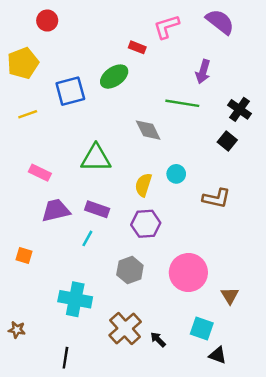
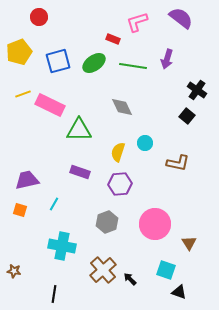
blue square: (70, 91) -> (58, 61), moved
green line: (182, 103) -> (133, 66), moved
pink rectangle: (40, 173) -> (50, 105), moved, size x1.6
purple trapezoid: (56, 210) -> (27, 180), moved
cyan line: (87, 238) -> (54, 204), moved

